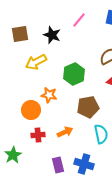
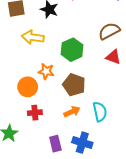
yellow arrow: (36, 62) -> (33, 37), turned 35
brown pentagon: (88, 107) -> (74, 85), moved, turned 30
orange arrow: (65, 132) -> (72, 112), moved

